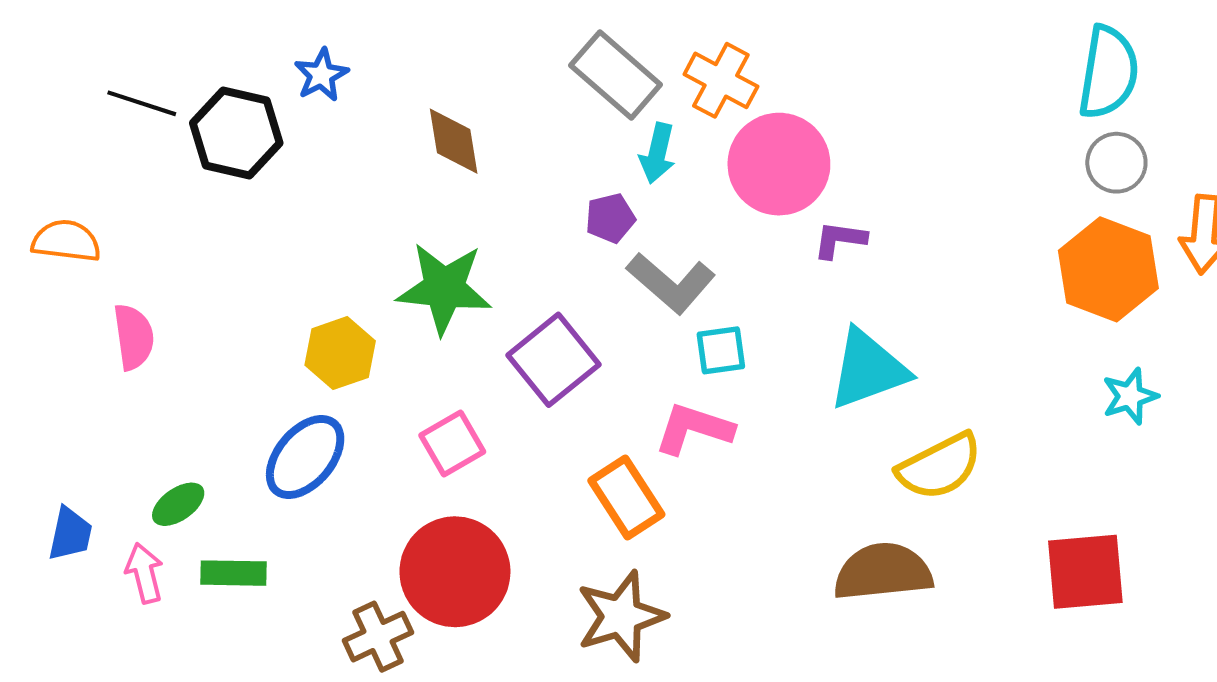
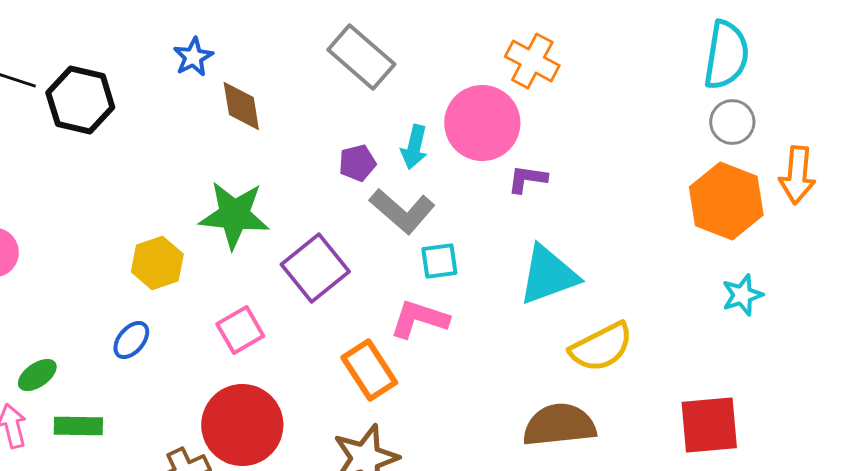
blue star: (321, 75) -> (193, 57), moved
orange cross: (721, 80) -> (532, 61), moved
cyan arrow: (657, 153) -> (414, 147), moved
blue ellipse: (305, 457) -> (131, 340), size x0.6

